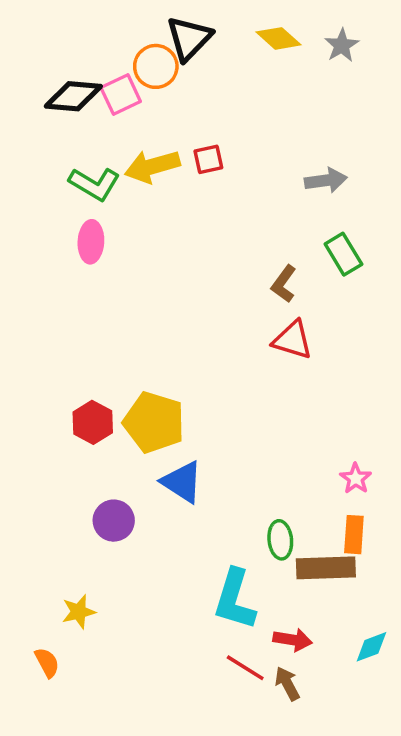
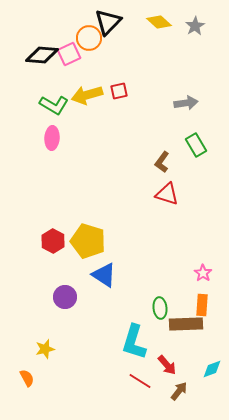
red arrow: (293, 640) -> (167, 365), turned 40
brown arrow: (287, 684) -> (179, 391), moved, turned 66

